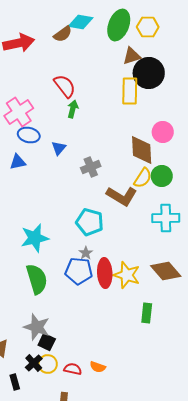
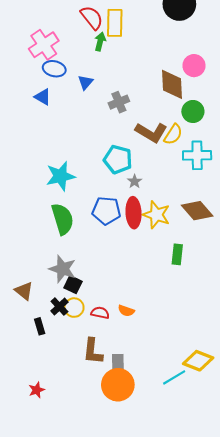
yellow rectangle: (130, 91) -> (115, 23), moved
blue triangle: (18, 162) -> (43, 97), turned 42
yellow semicircle: (143, 178) -> (173, 134), moved
gray star: (86, 253) -> (135, 181), moved

